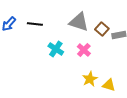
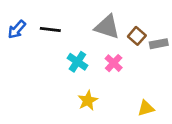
yellow star: (90, 79) -> (88, 100), moved
yellow triangle: (109, 85) -> (146, 108), turned -32

